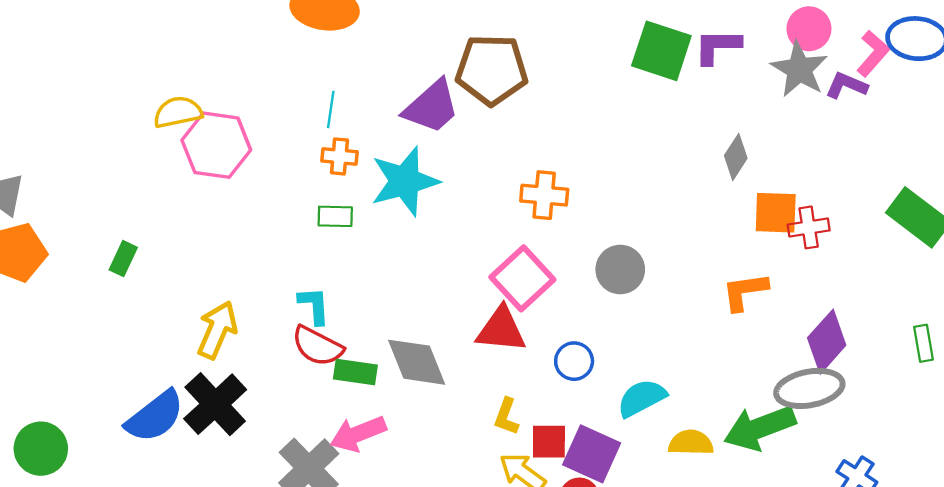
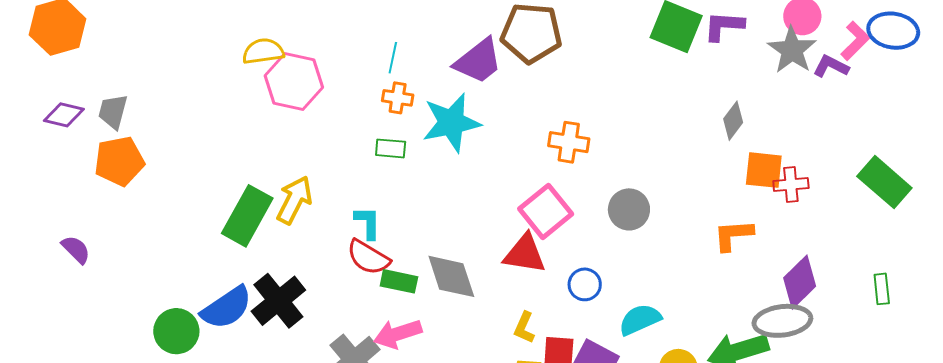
green rectangle: (123, 259) -> (247, 216), moved, size x2.0
yellow arrow: (217, 330) -> (294, 200), moved
green circle: (41, 449) -> (176, 331), moved

